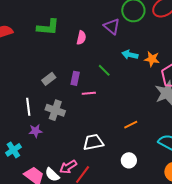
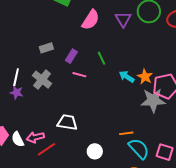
pink semicircle: (81, 38) -> (91, 20), size x1.5
cyan arrow: (130, 55) -> (127, 77), moved
orange star: (152, 59) -> (145, 77), moved
white line: (28, 107) -> (16, 77), moved
orange line: (131, 125) -> (126, 133), moved

